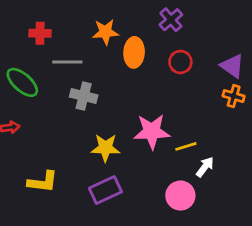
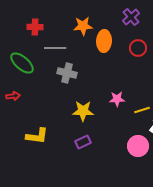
pink star: (152, 131) -> (117, 99), size x0.6
purple rectangle: (105, 190) -> (83, 142), size x0.7

